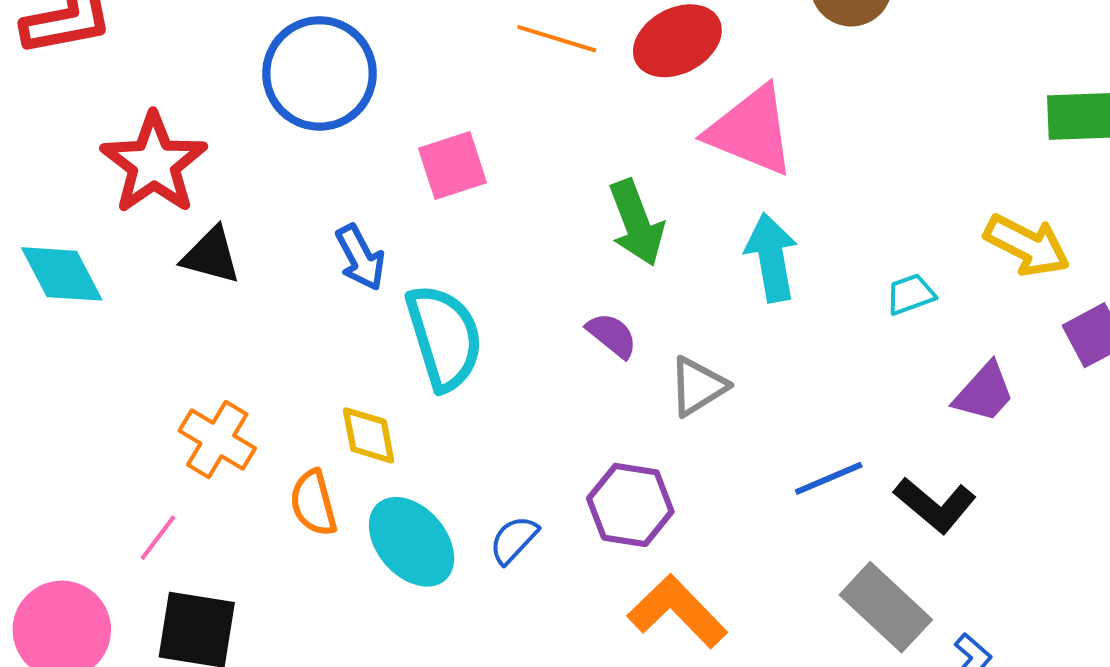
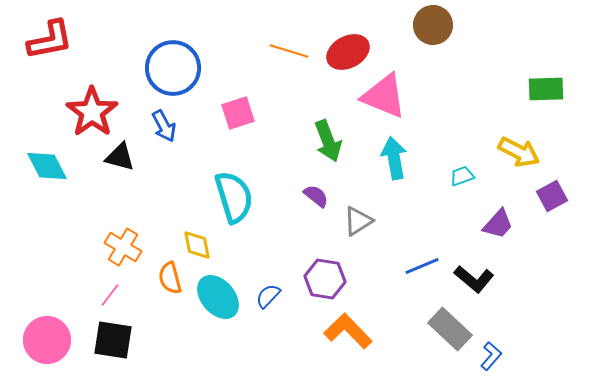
blue arrow: (360, 258) -> (164, 126), moved
pink line: (158, 538) -> (110, 295), moved

